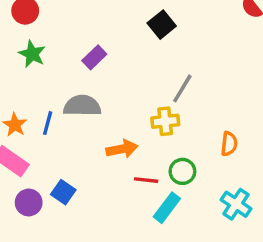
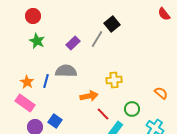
gray line: (182, 88) -> (97, 39), moved
orange semicircle: (229, 144) -> (161, 93), moved, turned -56
green circle: (182, 171) -> (132, 109), moved
red line: (146, 180) -> (103, 114), turned 40

